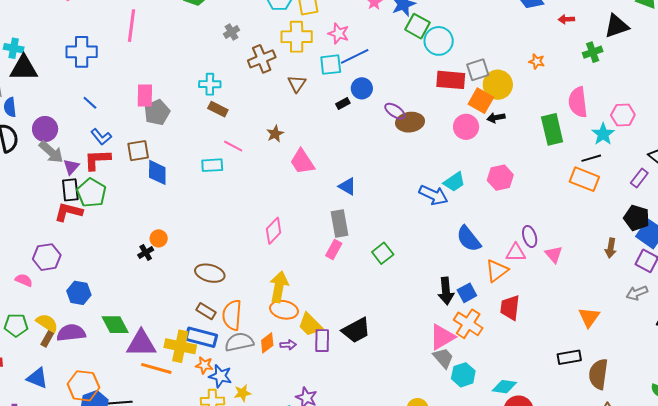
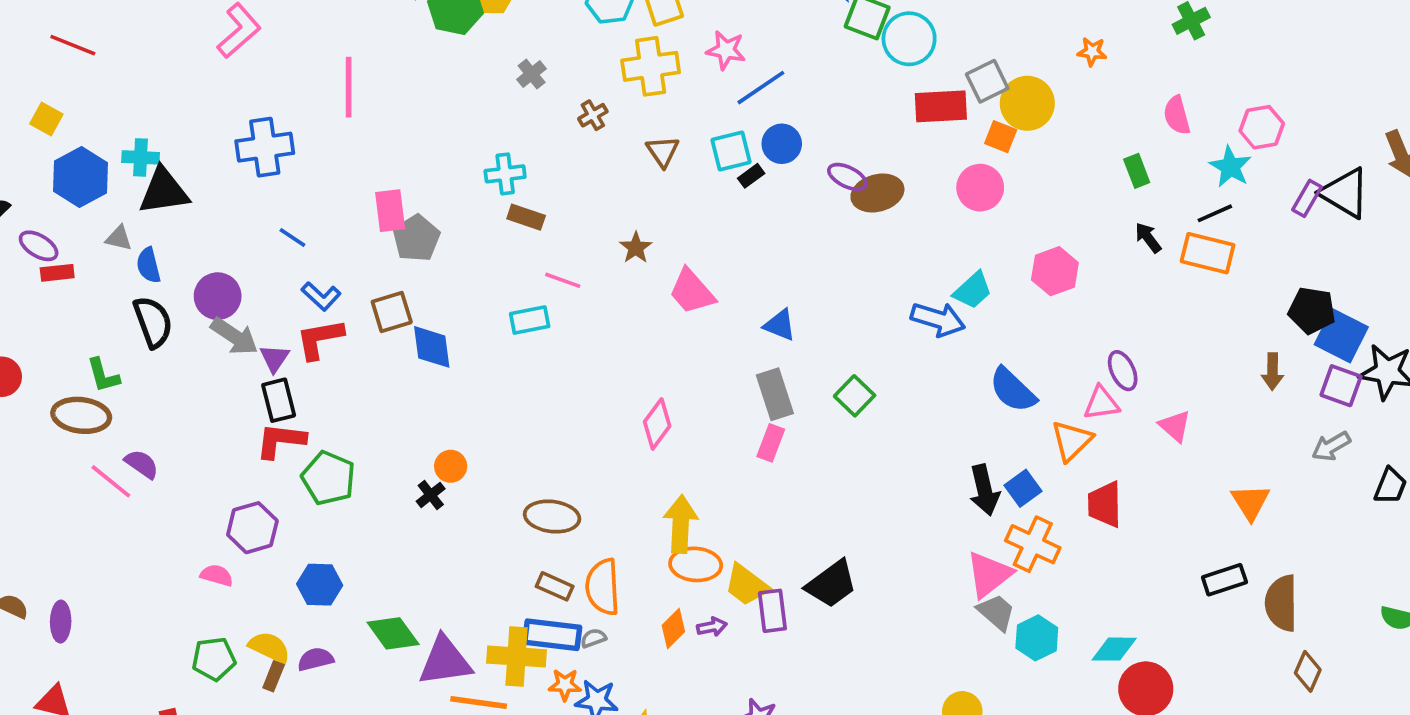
brown cross: (262, 59) -> (593, 115), size x0.6
cyan square: (331, 65) -> (731, 151), moved
orange square: (481, 101) -> (1001, 137), size x0.7
pink semicircle: (578, 102) -> (1177, 115), size x0.7
black arrow: (496, 118) -> (1148, 238), moved, turned 72
green rectangle: (552, 129) -> (1137, 171), size x0.6
purple rectangle: (639, 178) -> (1307, 198), moved
green pentagon: (91, 193) -> (328, 478), moved
green square: (383, 253) -> (855, 396), moved
pink triangle: (554, 254) -> (1175, 426), moved
purple semicircle: (71, 333) -> (315, 659), size x0.7
gray semicircle: (239, 342) -> (593, 638), moved, size x0.5

